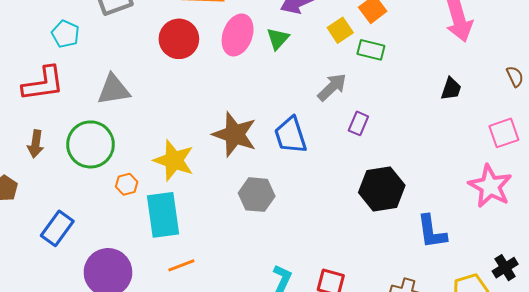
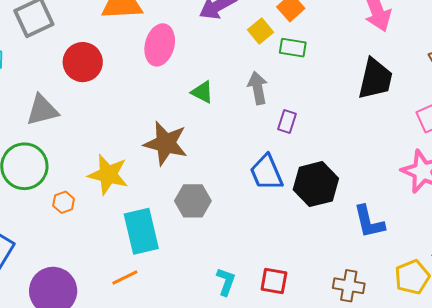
red circle: (179, 39) -> (83, 62), moved
green triangle: (278, 39) -> (202, 92), moved, turned -40
gray arrow: (332, 87) -> (258, 88), turned -52
black trapezoid: (451, 89) -> (375, 79), size x1.8
blue trapezoid: (291, 135) -> (266, 173), moved
cyan rectangle: (163, 215) -> (141, 231), moved

